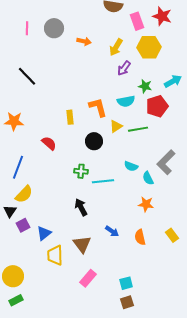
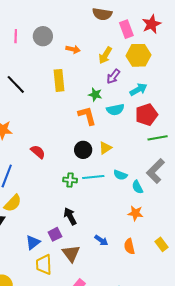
red star: (162, 16) -> (152, 24), turned 30
cyan arrow: (173, 81) -> (138, 90), moved
green star: (145, 86) -> (95, 95), moved
yellow rectangle: (70, 117) -> (59, 80), moved, size x1.5
yellow triangle: (116, 126) -> (105, 148), moved
green line: (138, 129) -> (158, 138), moved
cyan line: (103, 181) -> (93, 177), moved
purple square: (23, 225) -> (55, 234), moved

